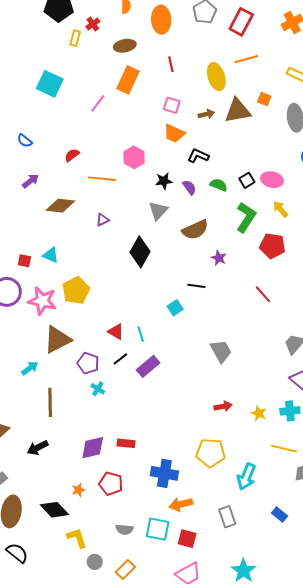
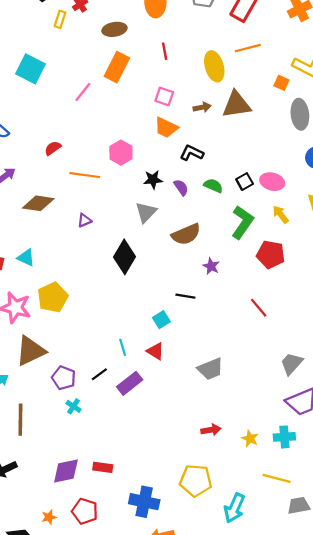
orange square: (264, 99) -> (281, 83), moved
red triangle: (116, 332) -> (155, 351), moved
gray trapezoid: (221, 351) -> (210, 369), turned 95

